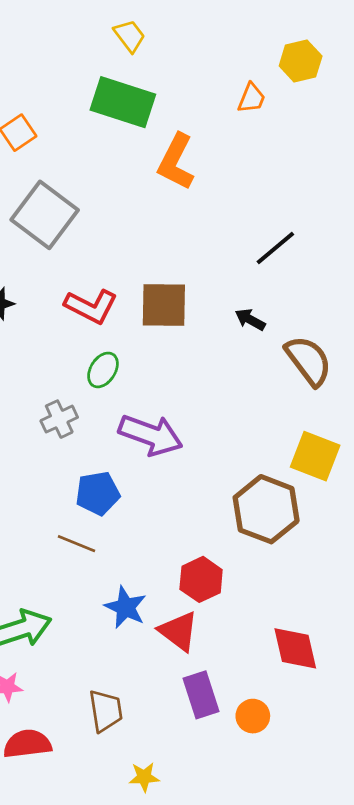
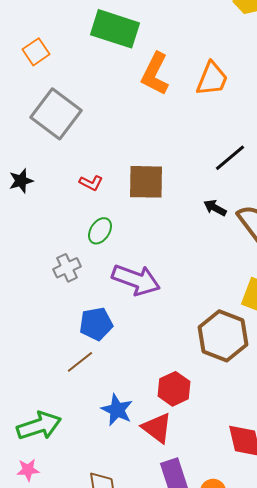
orange trapezoid: (251, 98) -> (212, 79), moved, size x1.5
black line: (275, 248) -> (230, 158), moved
red L-shape: (91, 306) -> (91, 183), size x0.6
black arrow: (250, 320) -> (215, 208), moved
brown line: (76, 544) -> (80, 362), turned -60

